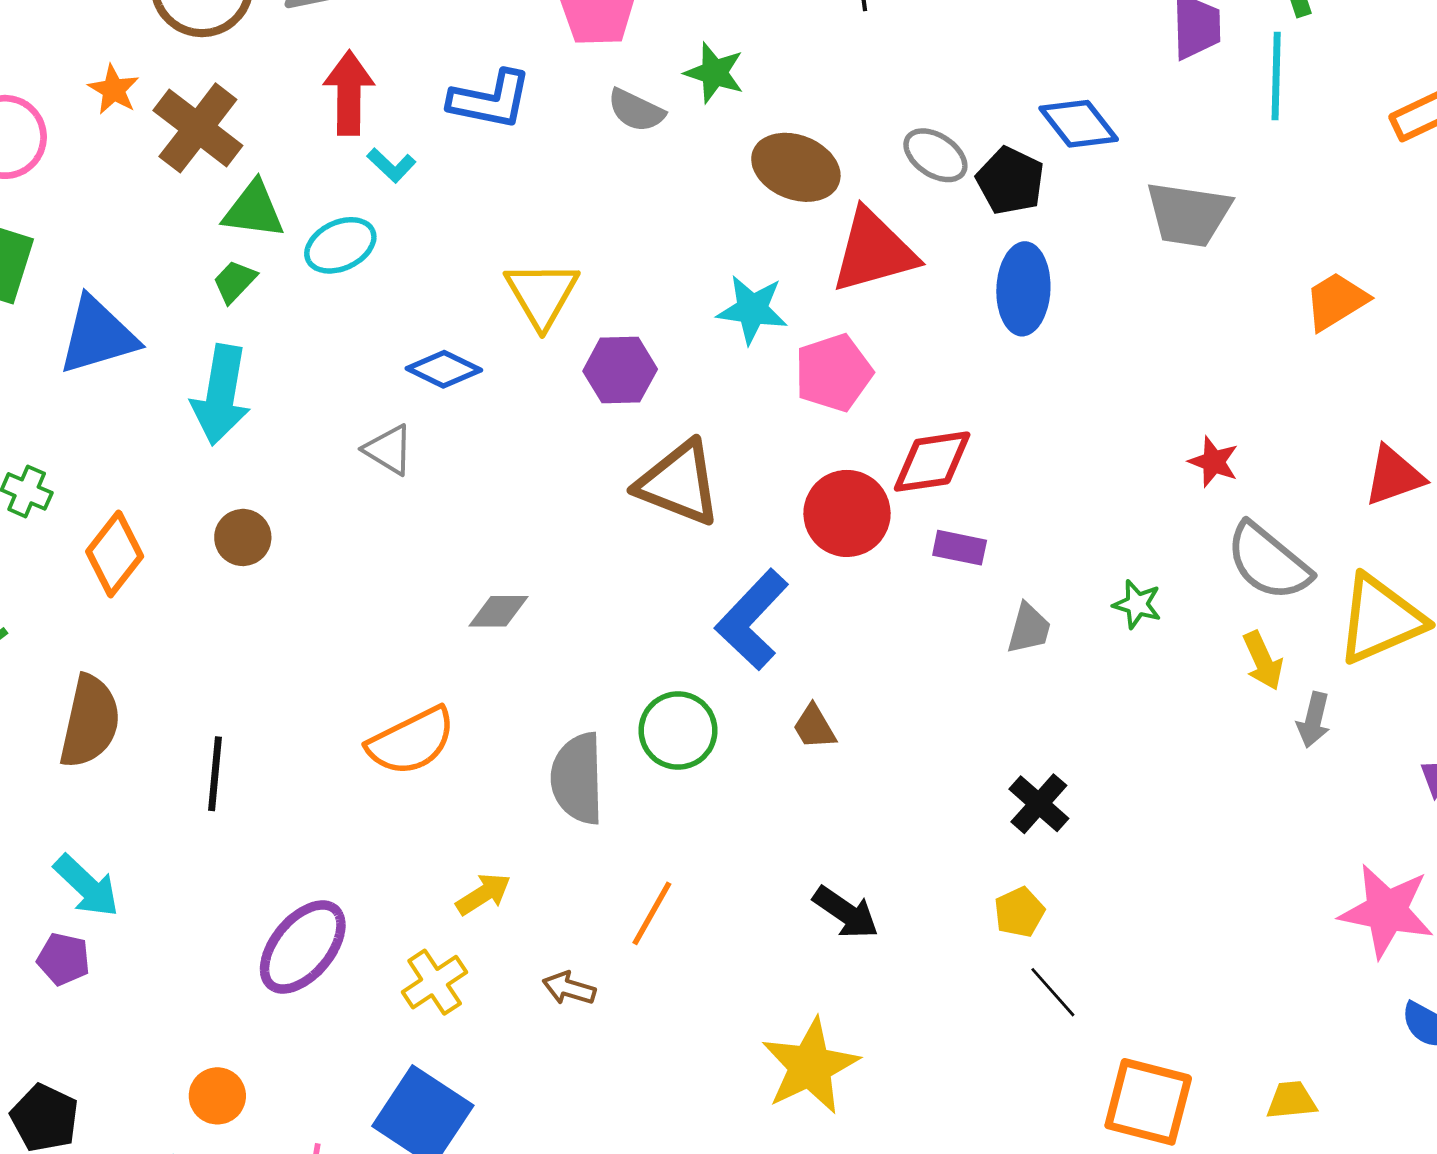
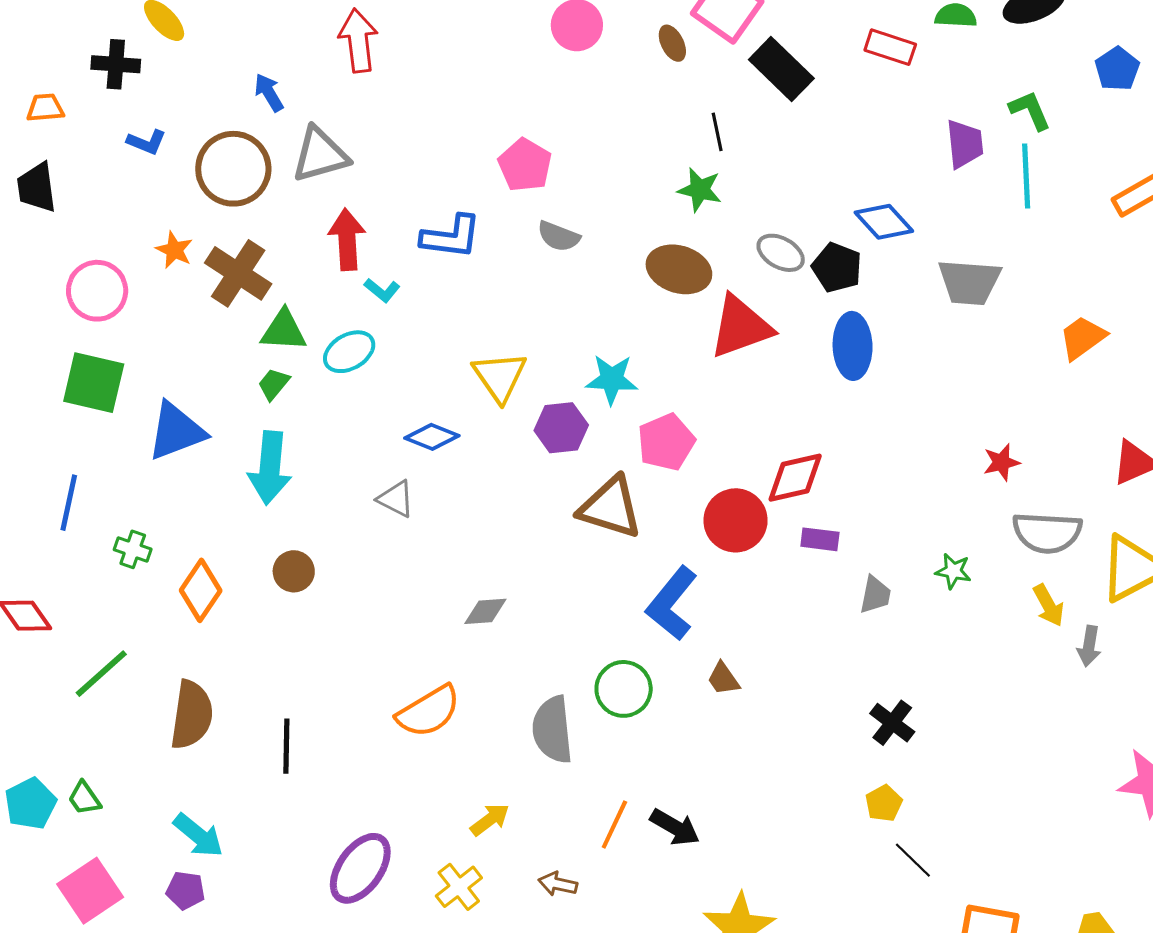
green star: (714, 73) -> (700, 190), moved
cyan star: (752, 310) -> (612, 379), moved
pink pentagon: (833, 373) -> (666, 442), moved
red star: (1214, 462) -> (1001, 462), turned -30
gray semicircle: (1268, 562) -> (1047, 533), turned -32
black arrow: (846, 912) -> (675, 827), moved

